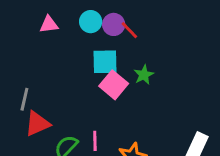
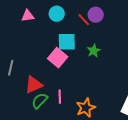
purple circle: (114, 24) -> (96, 15), moved
pink square: (114, 85) -> (58, 58), moved
red triangle: (37, 124) -> (34, 85), moved

